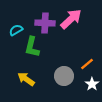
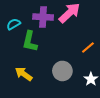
orange line: (87, 64) -> (88, 48), moved

